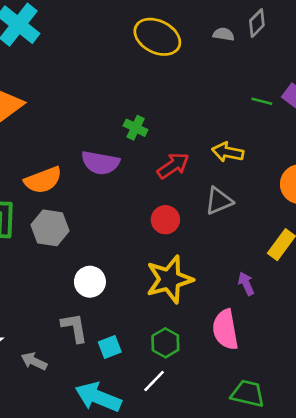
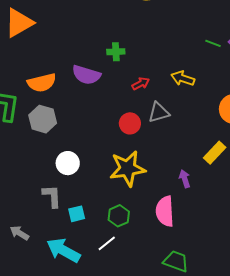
green cross: (136, 128) -> (116, 52), turned -36
red arrow: (173, 166) -> (141, 84), size x0.7
gray triangle: (219, 201) -> (159, 112), moved
gray arrow: (34, 361) -> (19, 233), moved

